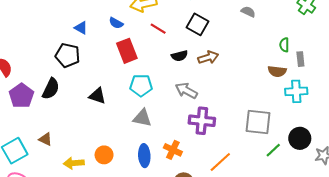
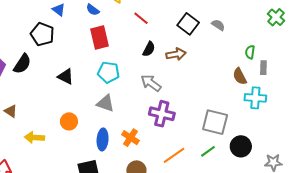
gray semicircle: (248, 12) -> (218, 25), moved
black square: (198, 24) -> (188, 24), moved
red line: (158, 29) -> (141, 18), moved
black semicircle: (179, 56) -> (149, 49), turned -56
brown semicircle: (277, 71) -> (240, 76), turned 48
black circle: (300, 138) -> (241, 146), moved
green line: (273, 150) -> (208, 151), moved
orange circle: (104, 155) -> (69, 121), moved

